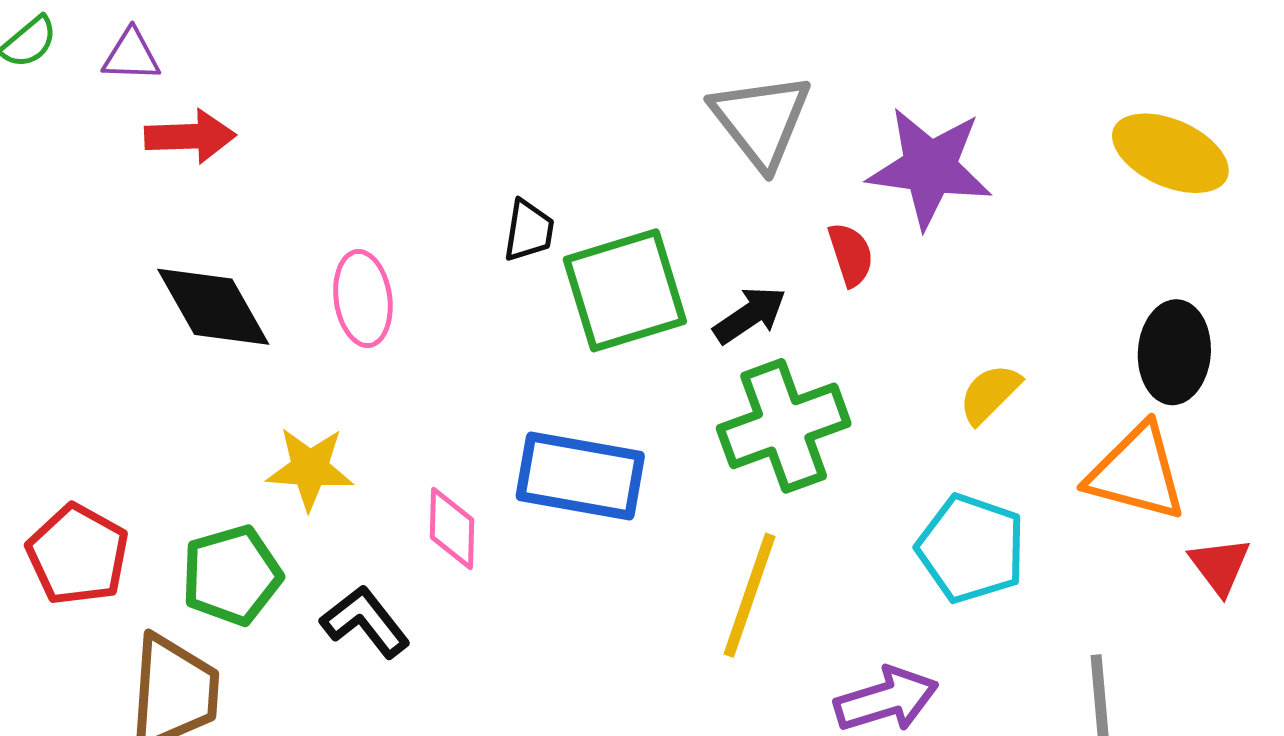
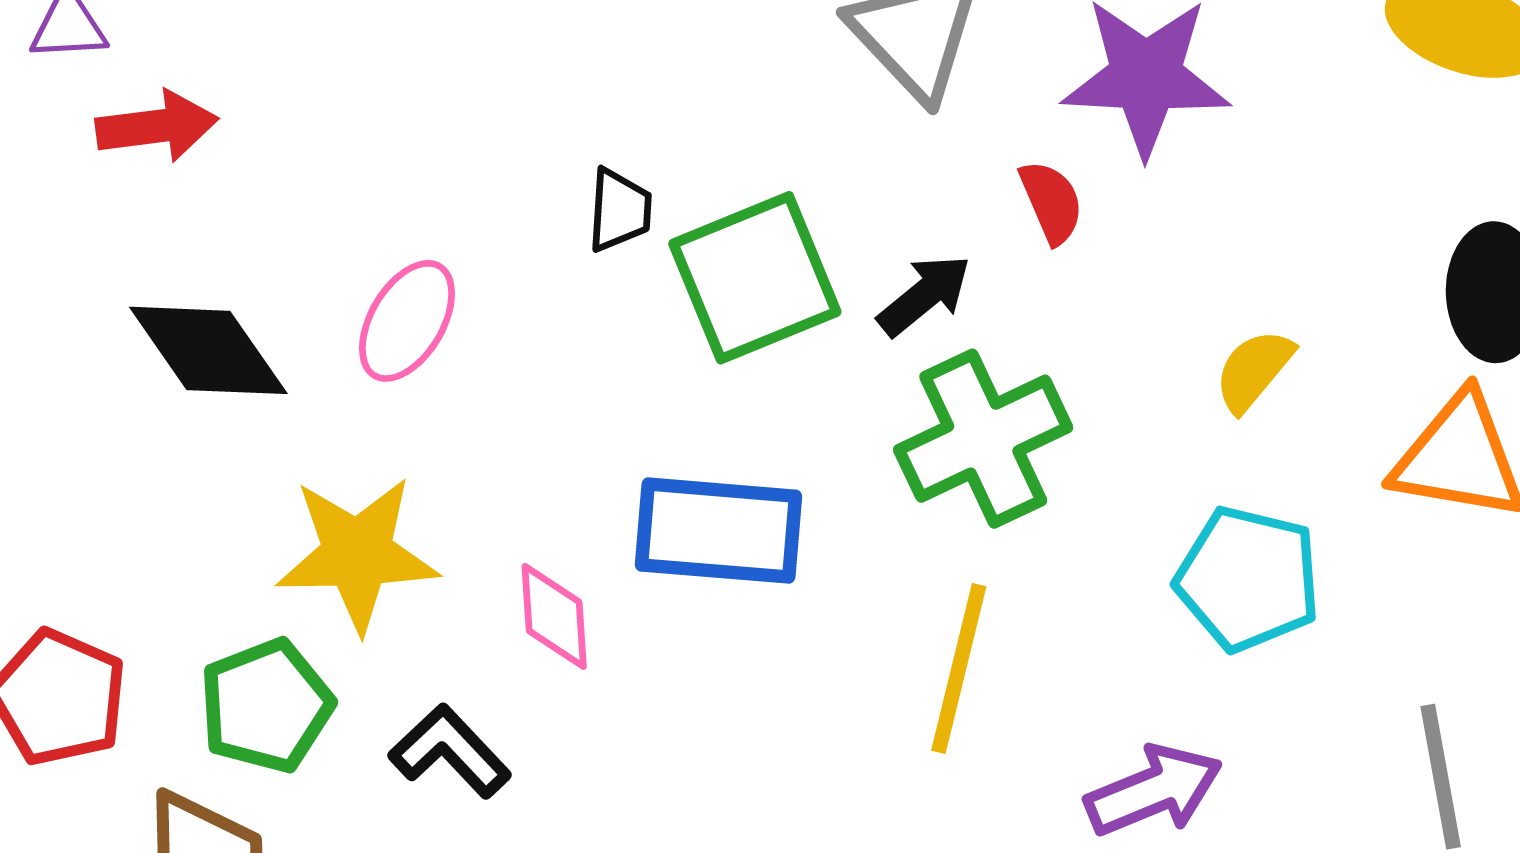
pink ellipse: (363, 299) -> (407, 321), turned 44
yellow star: (310, 468) -> (357, 554), size x1.4

